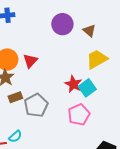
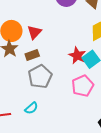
brown rectangle: (15, 97) -> (32, 55), moved
cyan semicircle: (15, 136) -> (31, 108), moved

